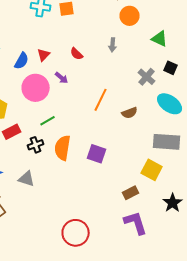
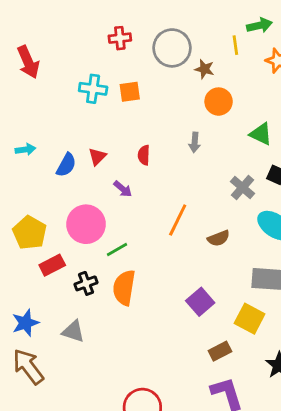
red semicircle: (77, 54) -> (144, 155), turned 48
pink circle: (36, 88) -> (86, 224), moved
green line: (48, 121) -> (117, 250), moved
purple square: (97, 154) -> (200, 302), moved, turned 30

